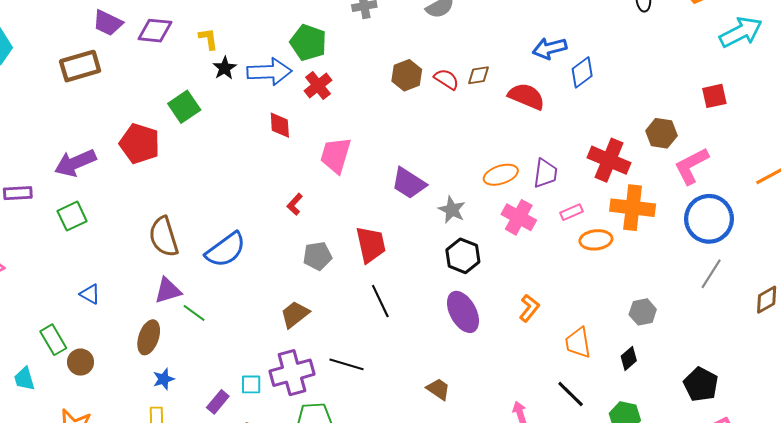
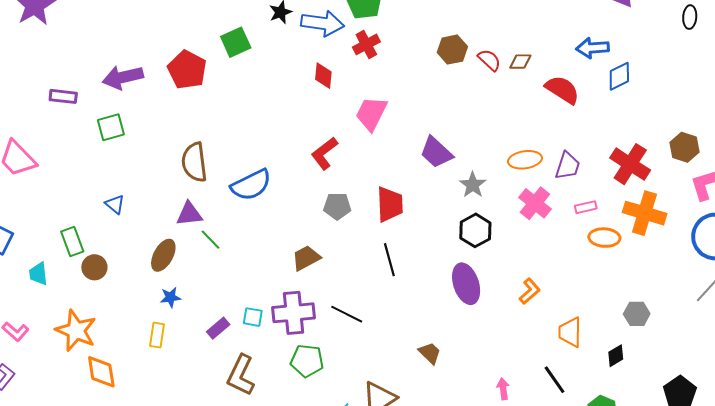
red L-shape: (295, 204) -> (324, 153), size x1.6

